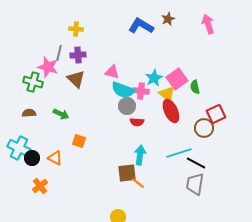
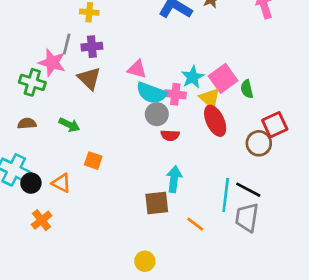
cyan line: (179, 153) -> (226, 195), moved, turned -65
orange line: (138, 183) -> (195, 224), moved

